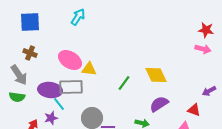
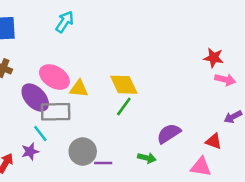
red star: (206, 30) -> (214, 58), moved
pink arrow: (203, 49) -> (225, 80), moved
yellow diamond: (156, 75) -> (124, 85), moved
purple ellipse: (50, 90) -> (35, 98), moved, turned 40

